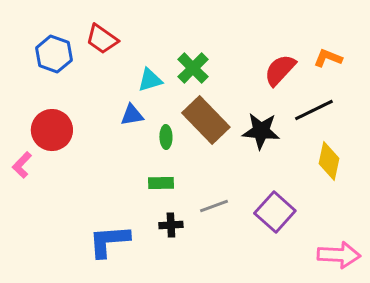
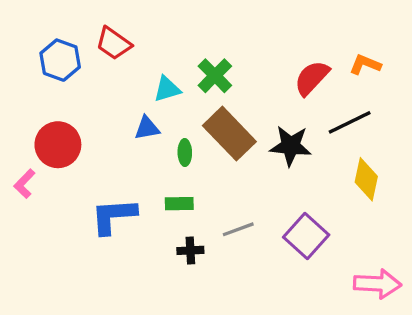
blue L-shape: (109, 241) -> (114, 216), moved

